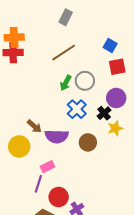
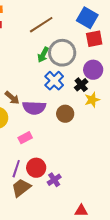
blue square: (110, 45) -> (87, 18), size x1.5
gray circle: (85, 81) -> (62, 53), size x1.4
purple line: (38, 184) -> (16, 169), moved

